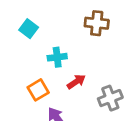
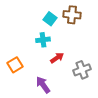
cyan square: (29, 29) -> (50, 19), moved
orange square: (38, 90) -> (15, 65), moved

